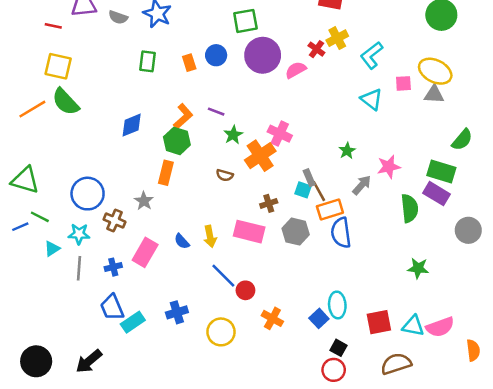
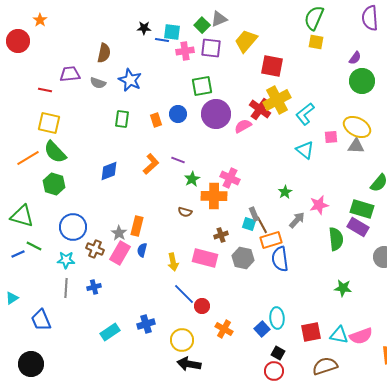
yellow cross: (337, 38) -> (277, 100), size x1.5
red cross: (316, 49) -> (260, 109), size x1.5
green hexagon: (177, 141) -> (54, 184), moved
orange cross: (260, 156) -> (214, 196), turned 35
orange rectangle: (166, 173) -> (137, 226), moved
blue semicircle: (182, 241) -> (142, 250), moved, turned 56
cyan triangle: (52, 249) -> (12, 298), moved
pink rectangle: (145, 252) -> (120, 253), moved
blue trapezoid: (112, 307) -> (41, 320), moved
black arrow: (89, 361) -> (189, 364), moved, turned 50

